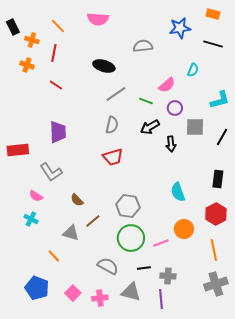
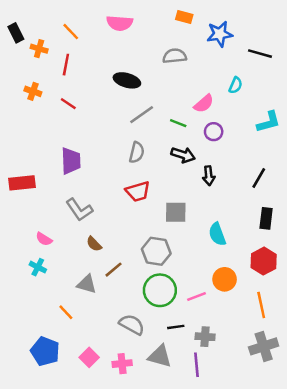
orange rectangle: (213, 14) -> (184, 17), moved
orange cross: (27, 65) -> (33, 91), moved
black arrow: (150, 127) -> (183, 155), turned -132
gray square: (195, 127) -> (176, 212), moved
black line: (222, 137) -> (259, 178), moved
gray L-shape: (51, 172) -> (79, 210), moved

